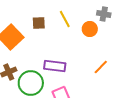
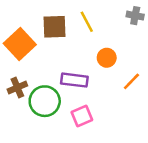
brown square: (39, 23) -> (55, 27), size x1.5
orange circle: (90, 29) -> (107, 58), moved

